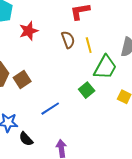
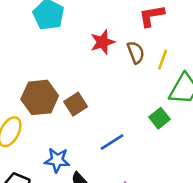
red star: (29, 31) -> (103, 42), moved
yellow line: (89, 45) -> (163, 60), turned 35

